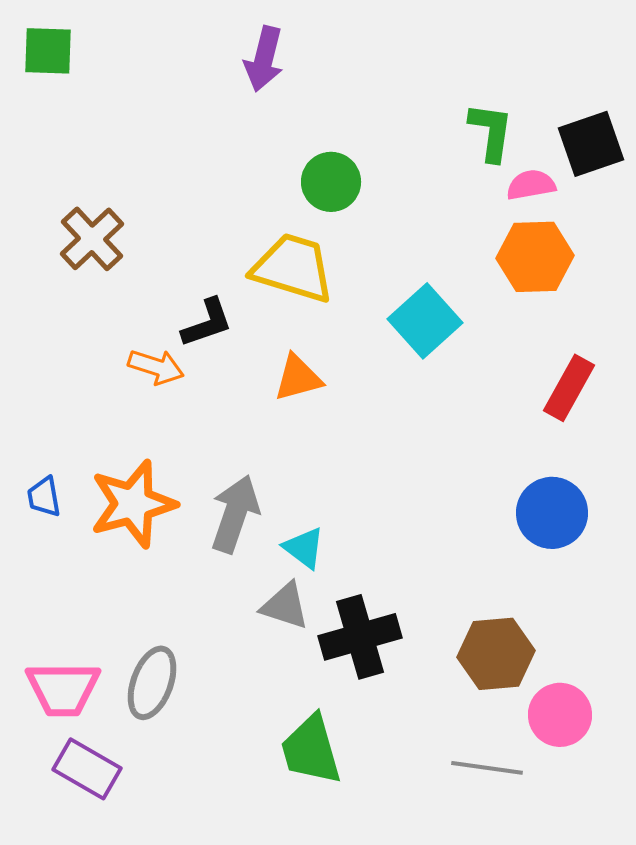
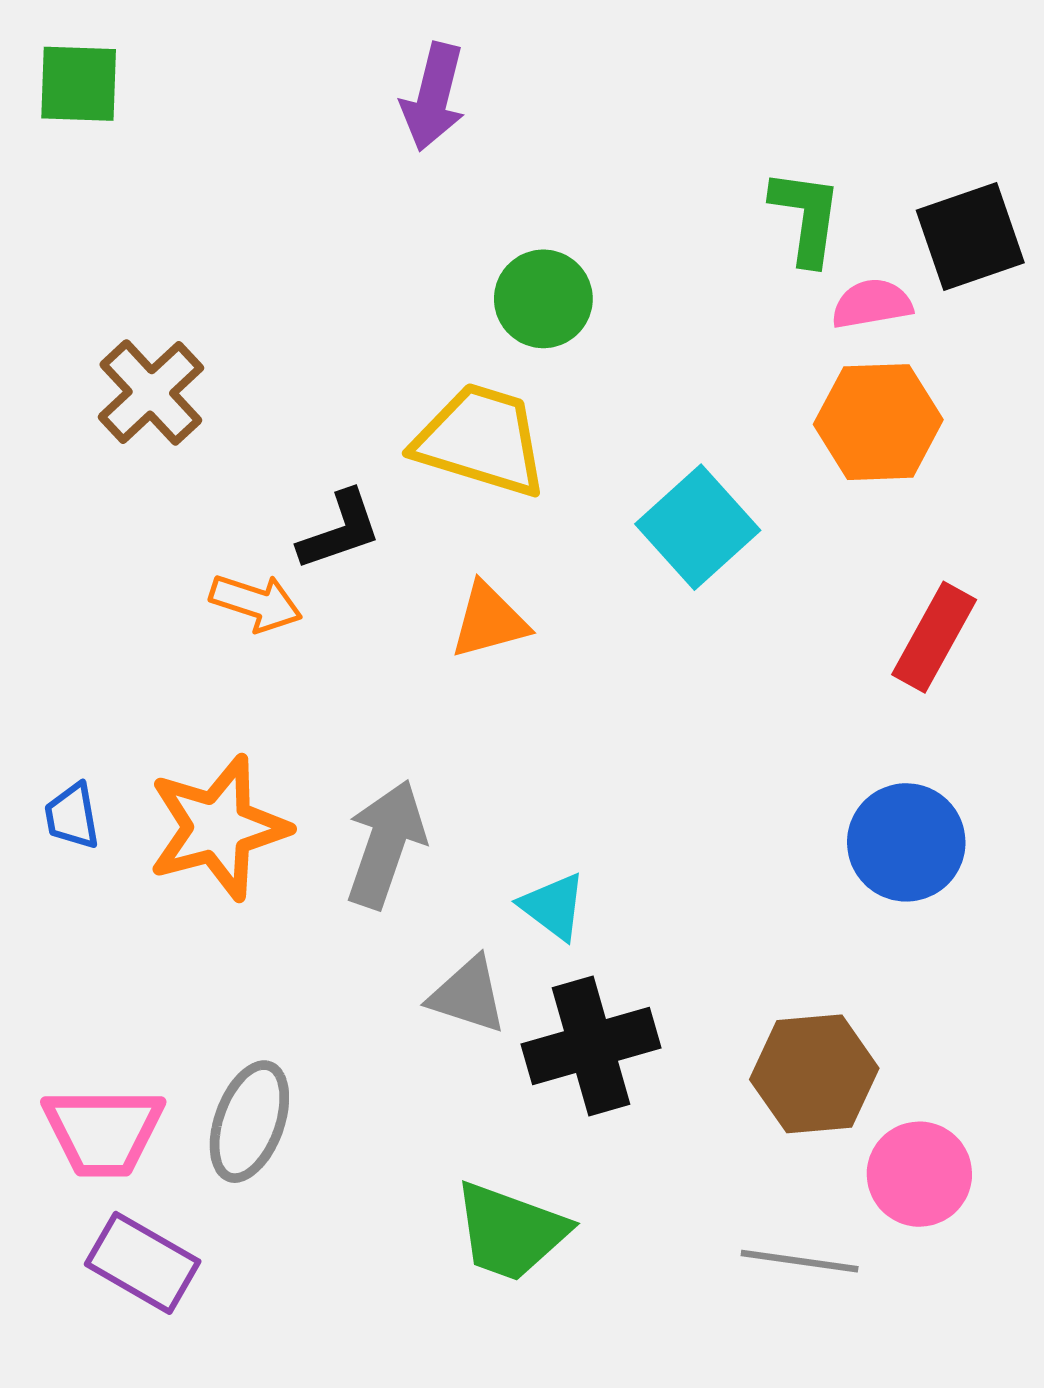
cyan triangle: (304, 548) -> (553, 906), moved
green trapezoid: (311, 750) -> (511, 1232), turned -54

